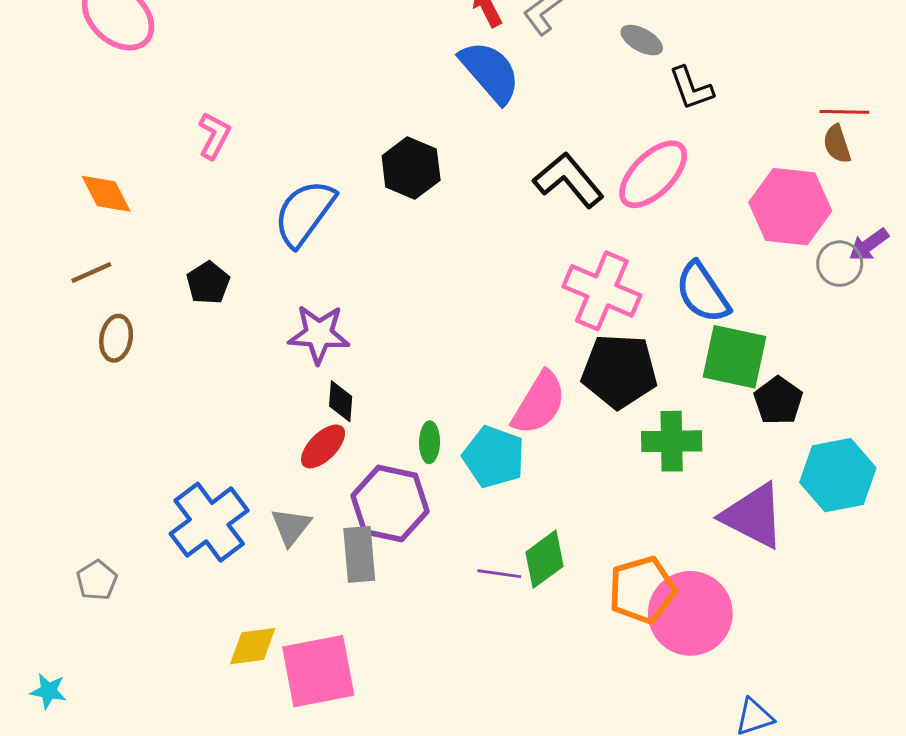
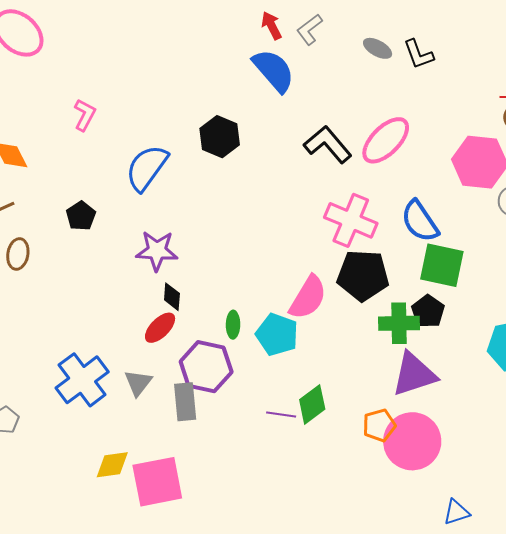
black L-shape: (691, 88) -> (419, 54), moved
black pentagon: (778, 401) -> (428, 311), moved
purple triangle: (753, 516) -> (414, 374), moved, turned -45
orange pentagon: (642, 590) -> (379, 425), size x0.7

